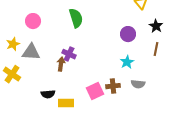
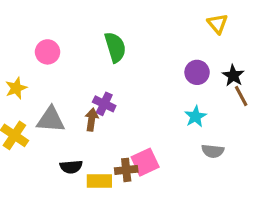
black star: (156, 26) -> (233, 76), moved
brown line: (156, 49) -> (241, 96), turned -40
gray triangle: (31, 52) -> (51, 120), moved
brown cross: (113, 86) -> (126, 170), moved

